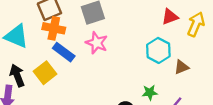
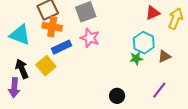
blue rectangle: (64, 52) -> (62, 47), turned -60
green star: (150, 93) -> (136, 58), moved

